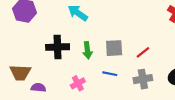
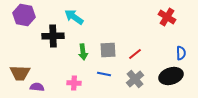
black cross: (58, 47) -> (53, 36), moved
gray cross: (143, 79) -> (135, 79), turned -30
pink cross: (78, 83) -> (74, 83), turned 32

